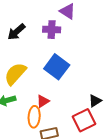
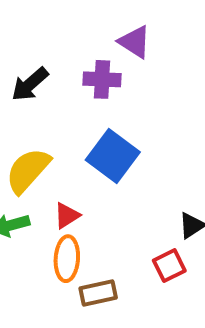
red triangle: (43, 101) -> (67, 215), moved
red square: (84, 120) -> (169, 266), size x0.7

